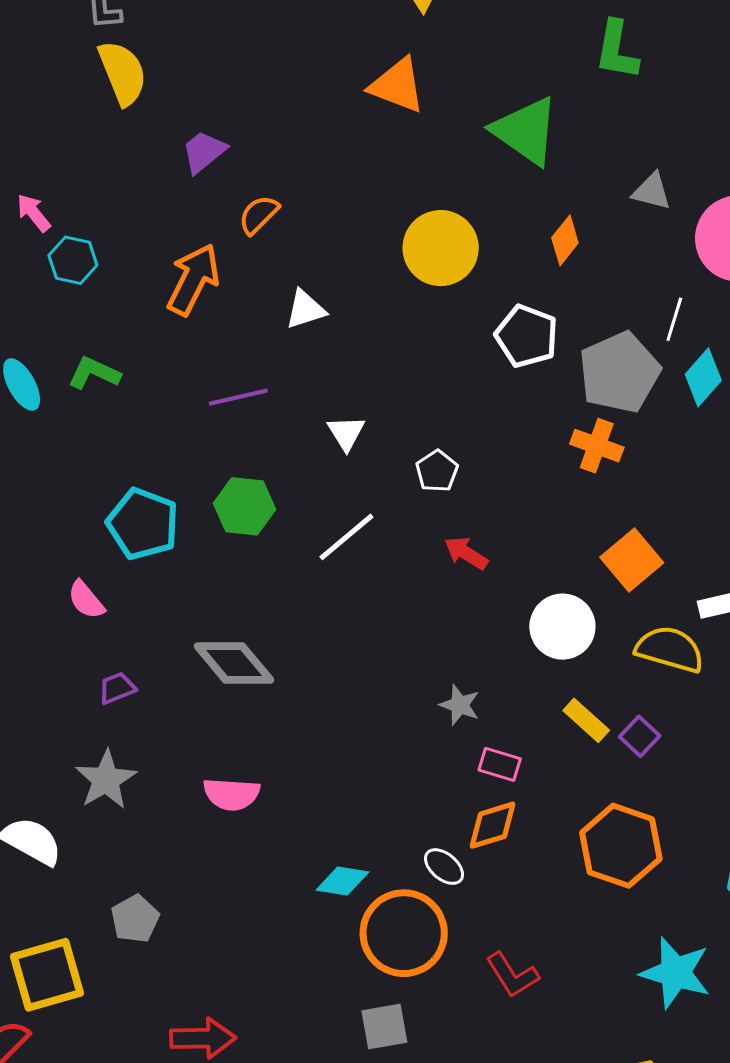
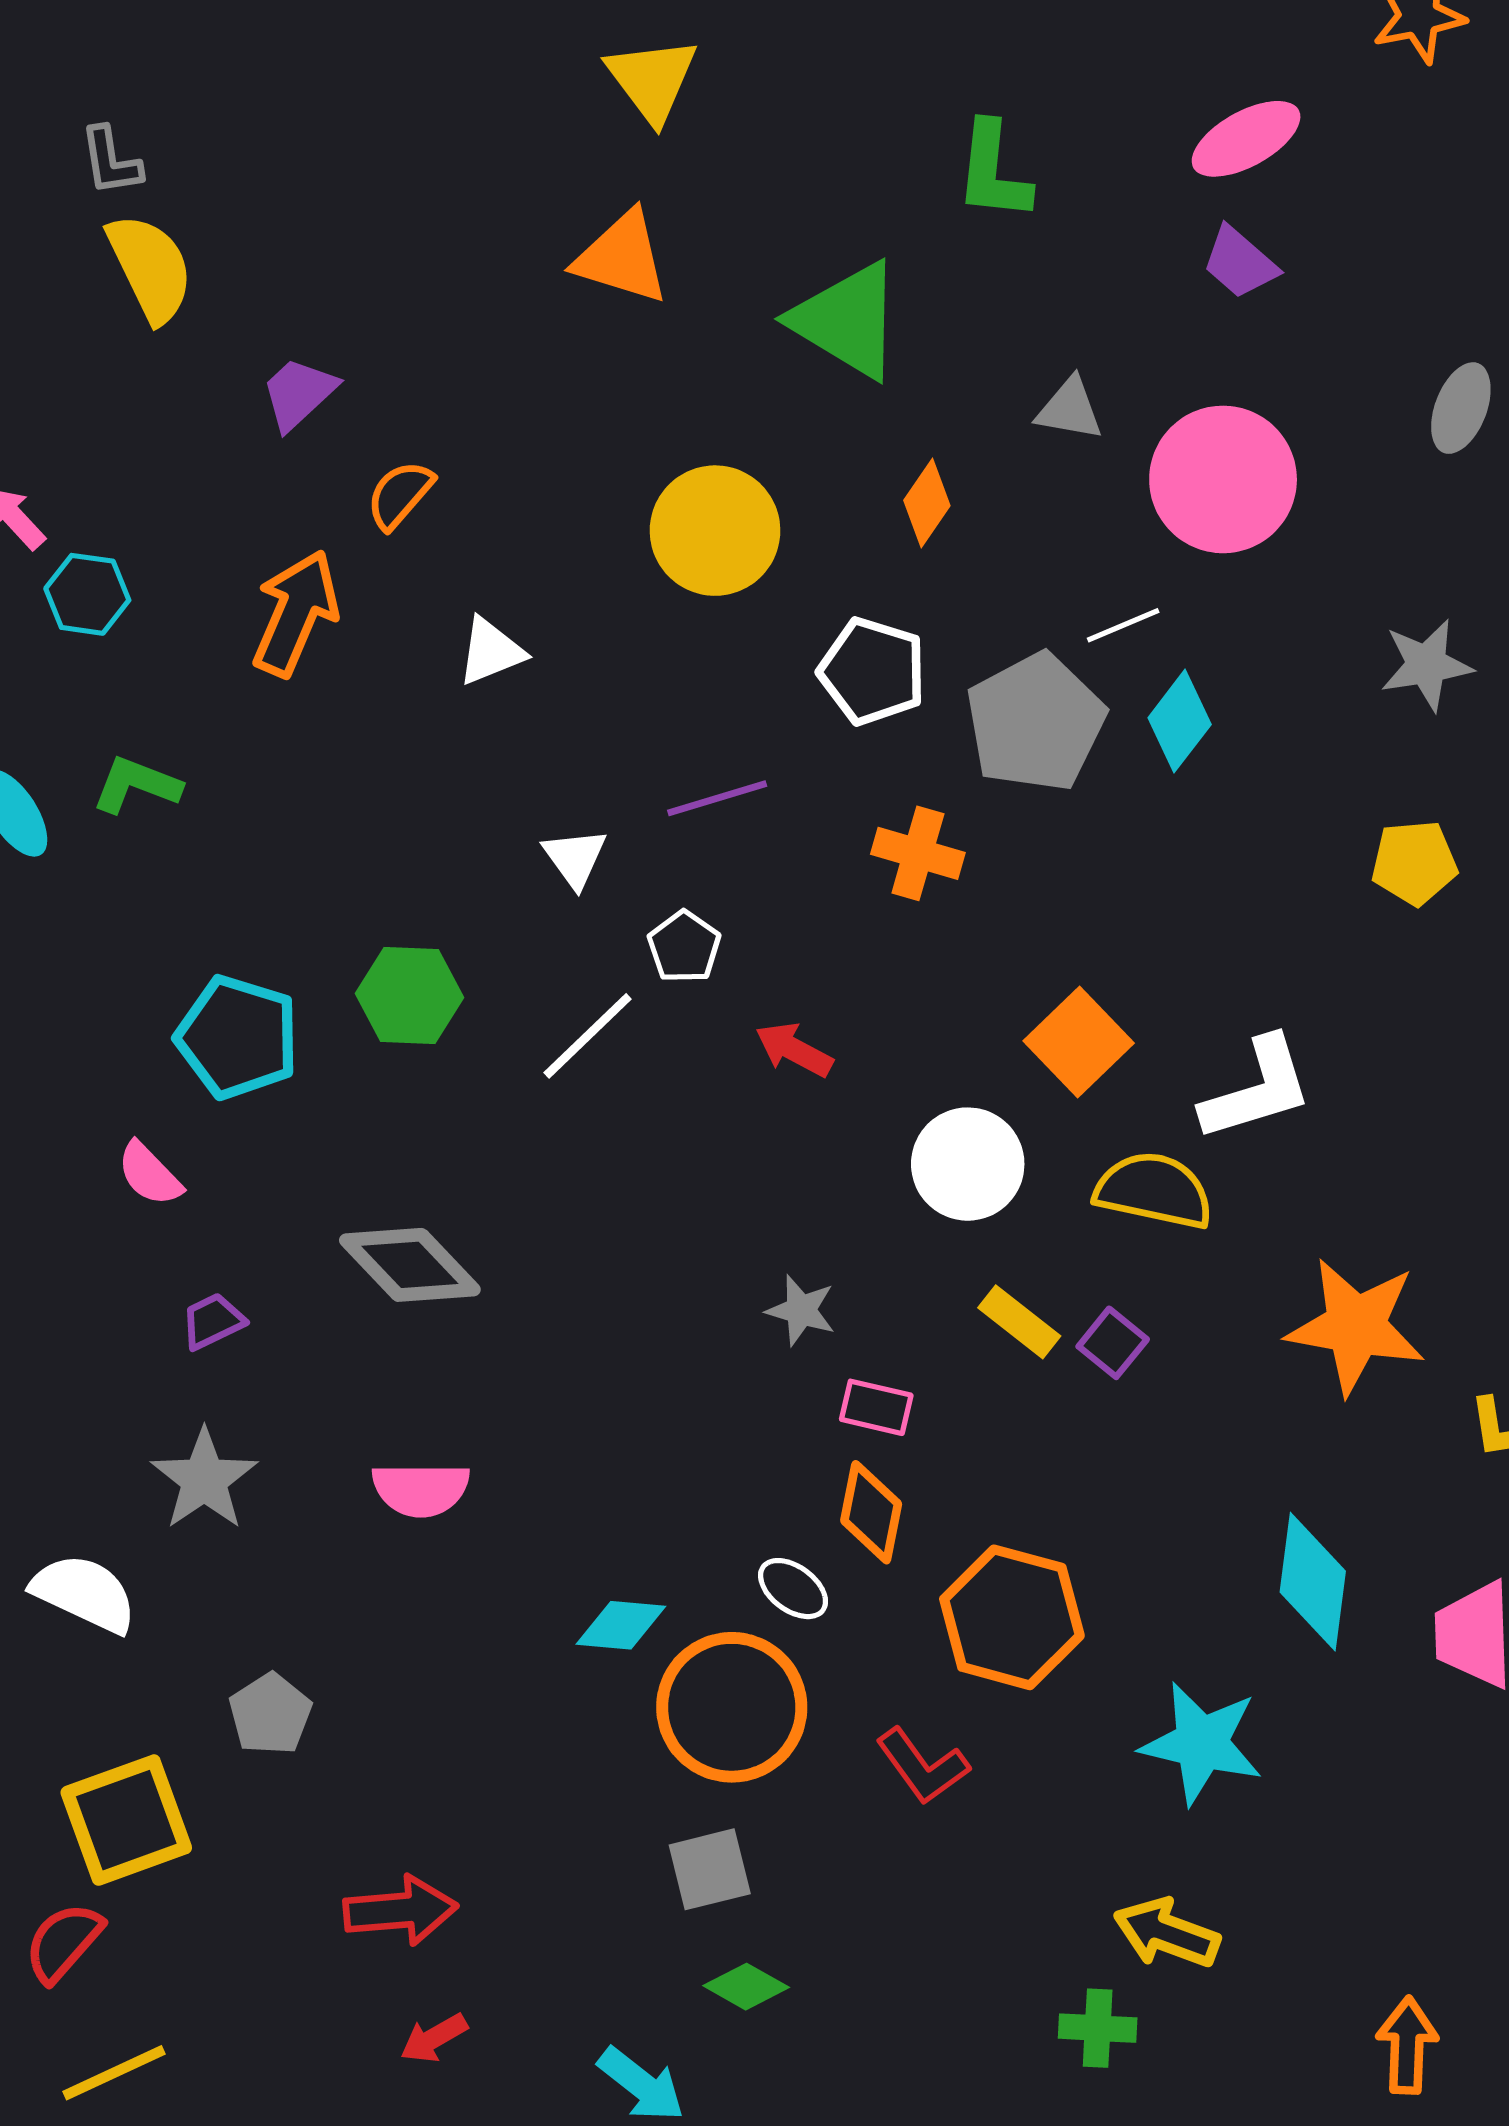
white line: (674, 319) -> (1123, 625), turned 54
purple line: (238, 397) -> (717, 798), moved
orange cross: (597, 446) -> (918, 853), moved
white pentagon: (437, 471) -> (684, 947), moved
orange diamond: (492, 825) -> (871, 1512), turned -58
orange hexagon: (621, 846) -> (1012, 1617), moved

